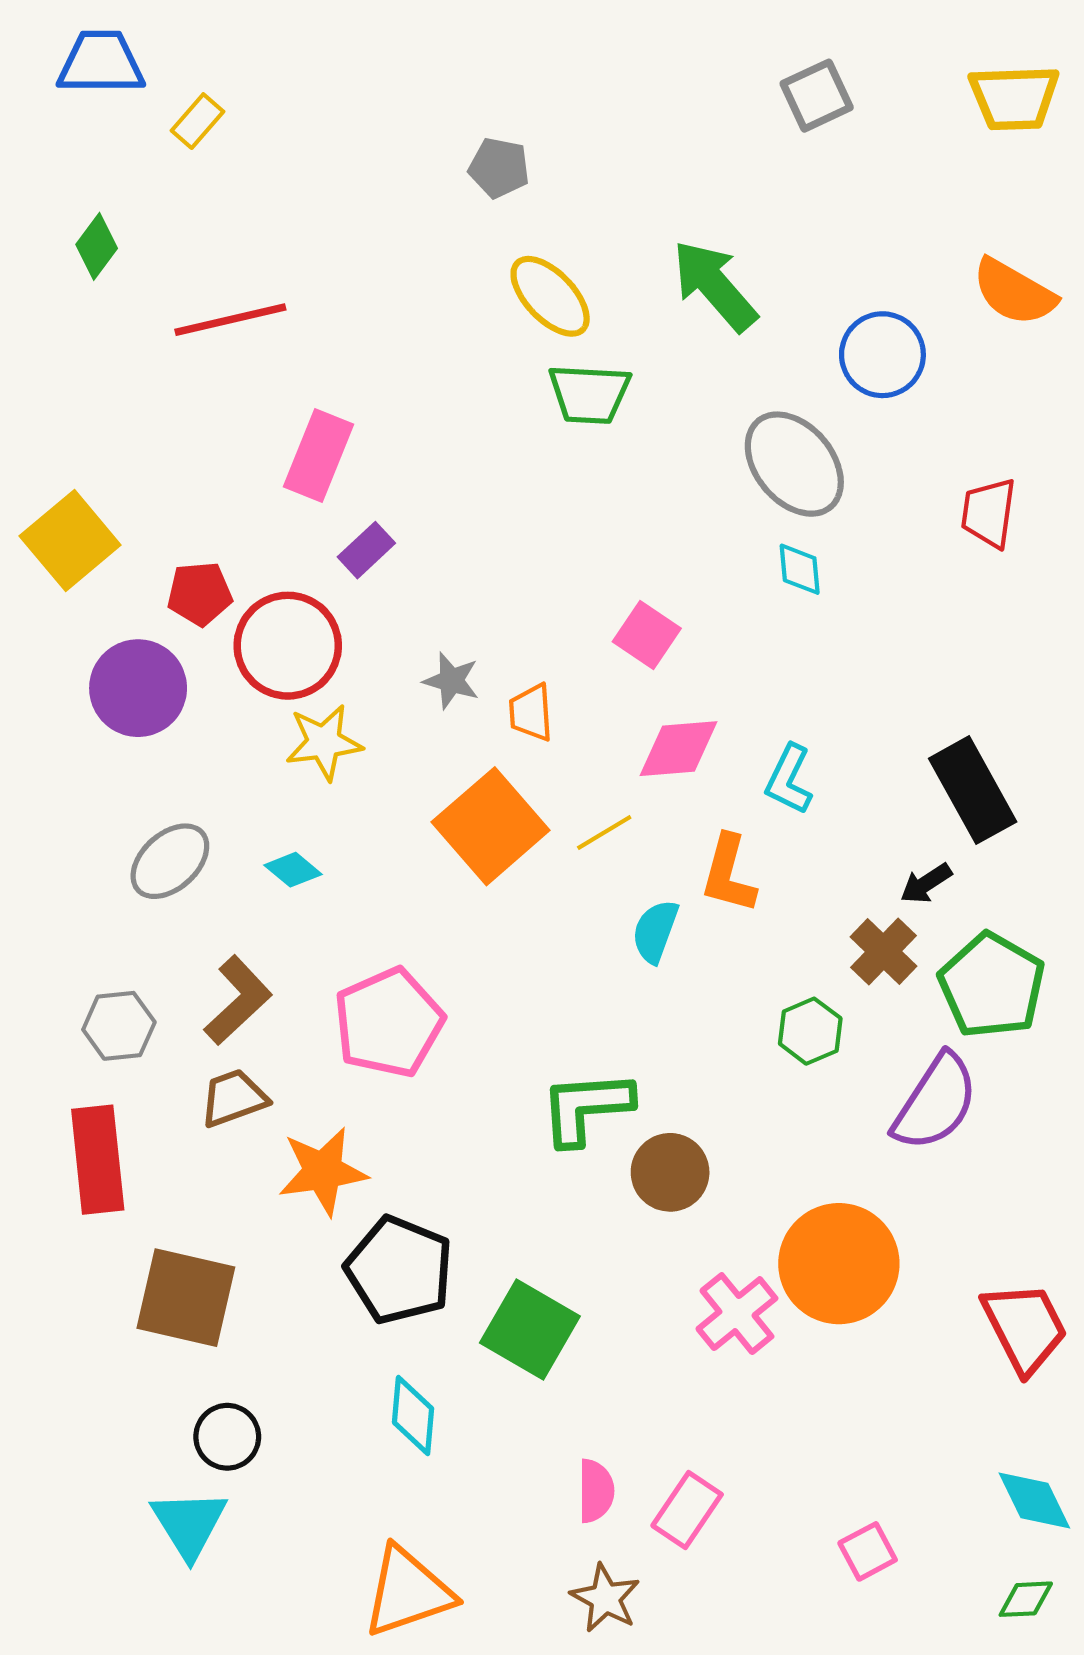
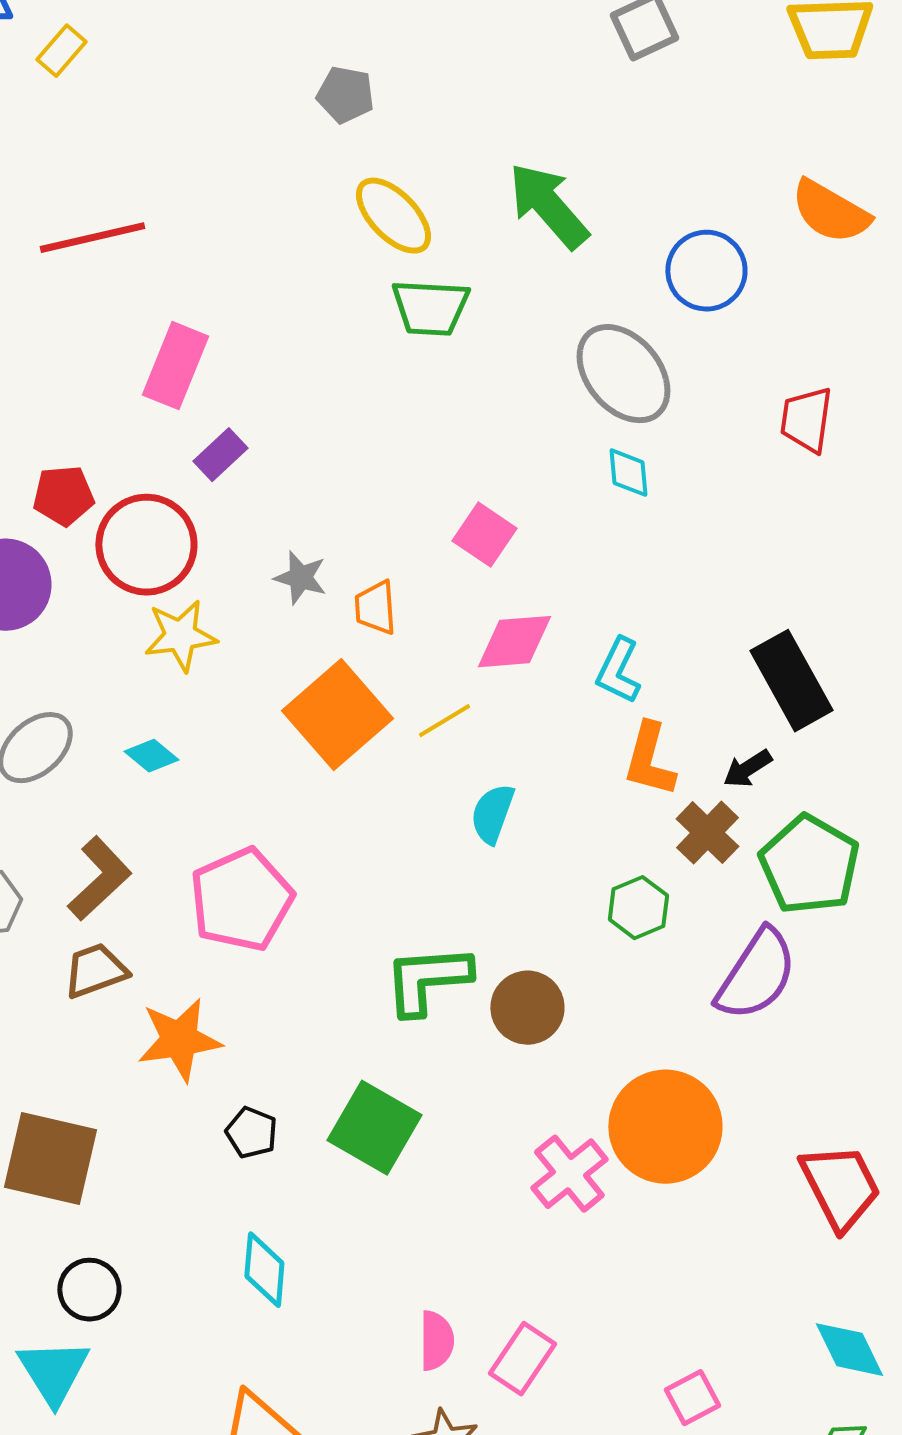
orange L-shape: (728, 874) -> (649, 760), moved
brown circle: (670, 1172) -> (527, 1008), moved
black pentagon: (399, 1270) -> (251, 1133), size x0.5
green square: (530, 1330) -> (374, 1128), moved

